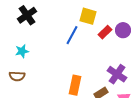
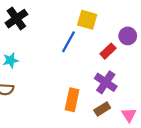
red rectangle: (105, 32) -> (108, 51), moved
purple cross: (117, 74) -> (106, 82), moved

